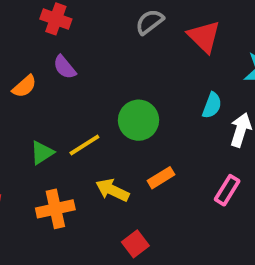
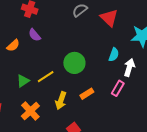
yellow arrow: (112, 190) -> (61, 101), turned -96
pink rectangle: (227, 190) -> (118, 88), moved
orange cross: (55, 209) -> (30, 111), turned -30

